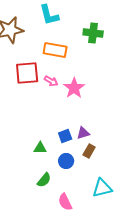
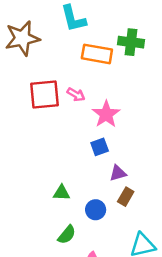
orange rectangle: (55, 50) -> (97, 54), moved
pink arrow: (51, 81) -> (76, 95), moved
blue square: (65, 136) -> (100, 147), moved

